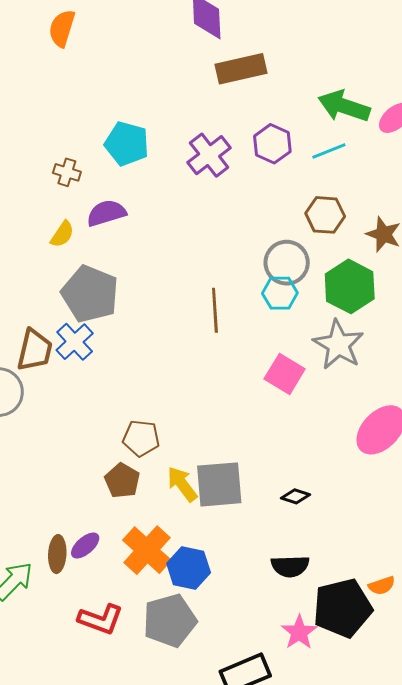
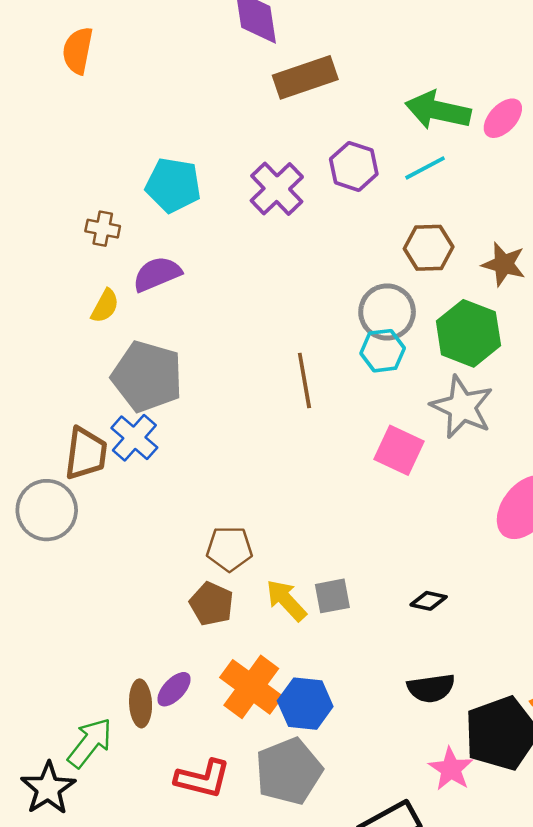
gray square: (219, 484) -> (332, 596), size x0.6

